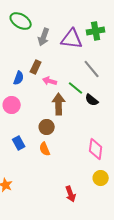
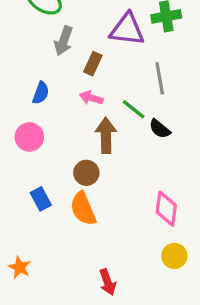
gray arrow: (44, 37) -> (64, 41), moved
brown rectangle: (36, 67) -> (93, 64), moved
gray line: (92, 69) -> (160, 78), turned 30
orange semicircle: (45, 149) -> (83, 209), size x1.5
red arrow: (71, 194) -> (108, 282), moved

